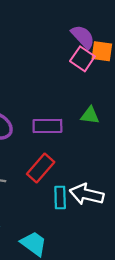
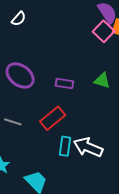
purple rectangle: (47, 126) -> (64, 83), size x0.7

